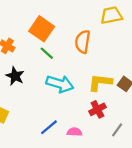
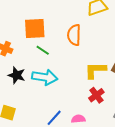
orange square: (42, 29) -> (35, 29), turned -30
cyan arrow: (60, 84) -> (45, 77), moved

